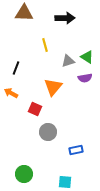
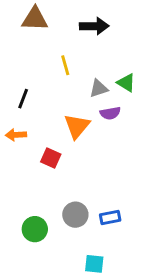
purple semicircle: (85, 78) -> (110, 113), moved
orange arrow: (11, 93) -> (16, 135), turned -32
gray circle: (48, 132) -> (75, 215), moved
green circle: (24, 174) -> (35, 229), moved

